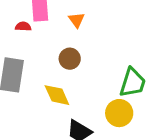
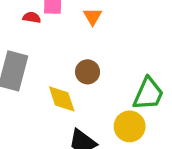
brown circle: (70, 59) -> (88, 72), moved

